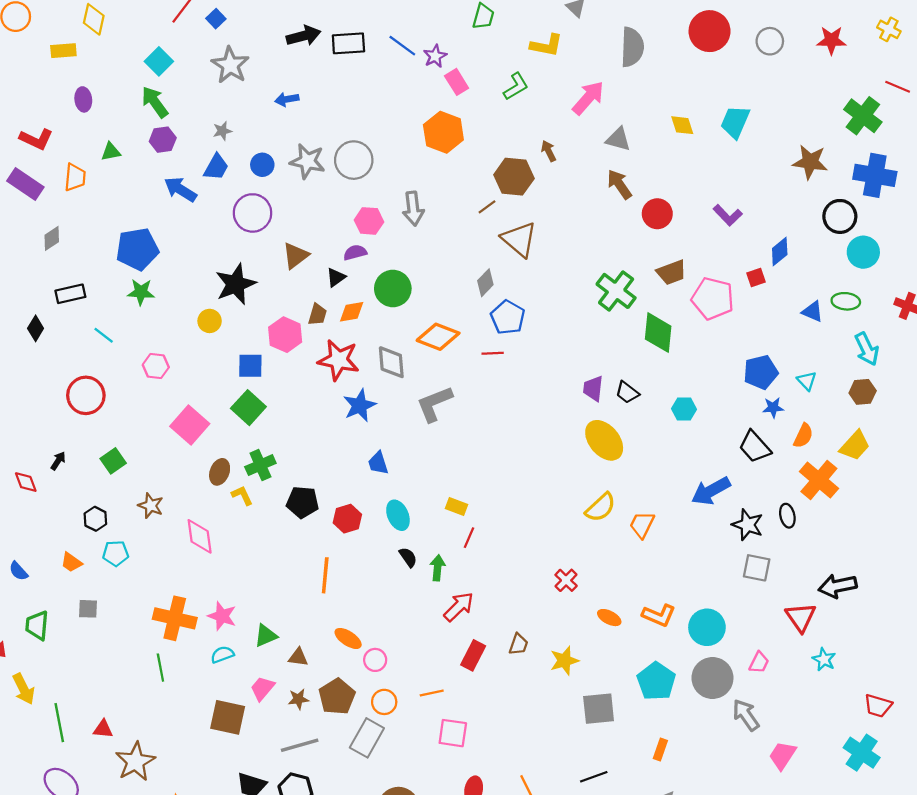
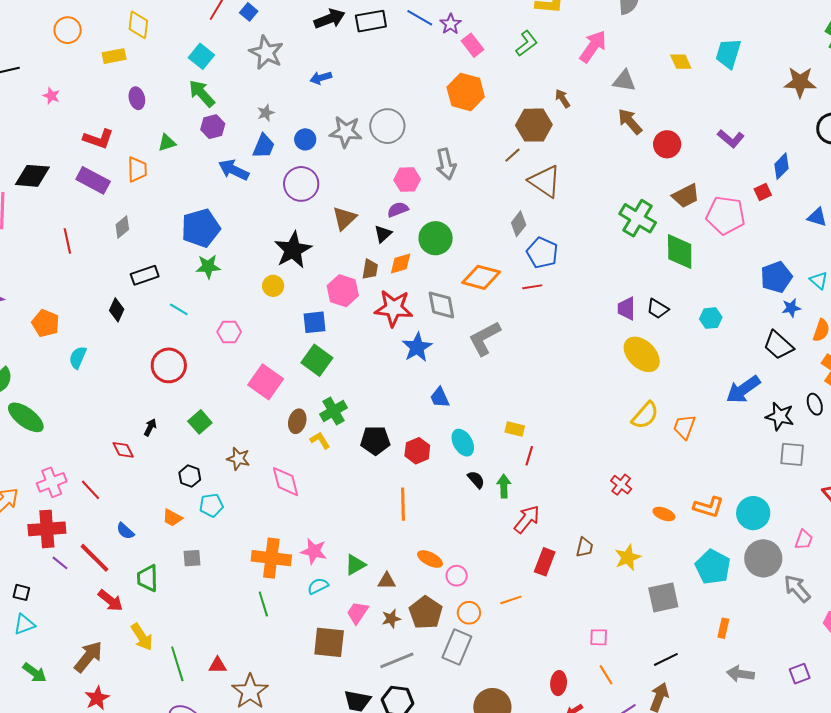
pink square: (453, 733) -> (599, 637), moved, size x0.7

